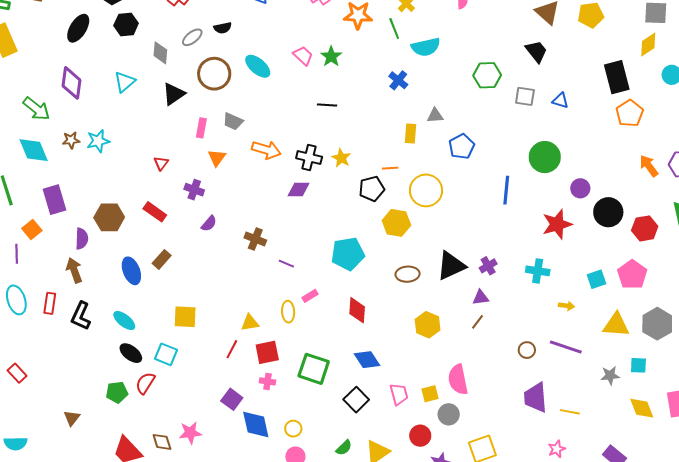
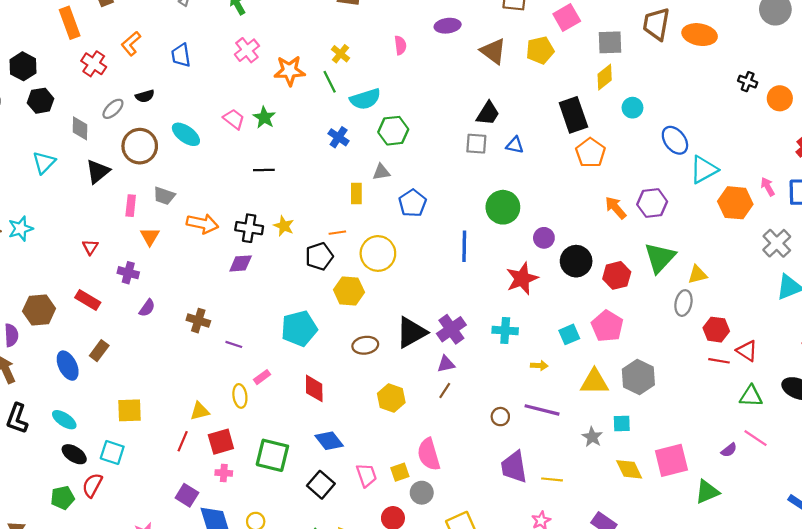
black trapezoid: (536, 51) -> (488, 113), moved, turned 75
green hexagon: (487, 75) -> (393, 131), moved
purple cross: (488, 266) -> (451, 329), size x1.5
gray star: (610, 376) -> (592, 437), turned -30

